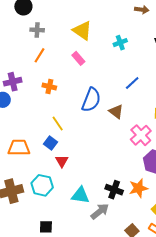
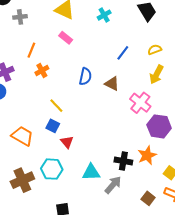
orange line: (40, 55) -> (31, 50), moved
orange cross: (49, 86) -> (42, 70), turned -32
blue semicircle: (91, 100) -> (85, 76), size x0.7
orange trapezoid: (19, 148) -> (22, 136), turned 40

